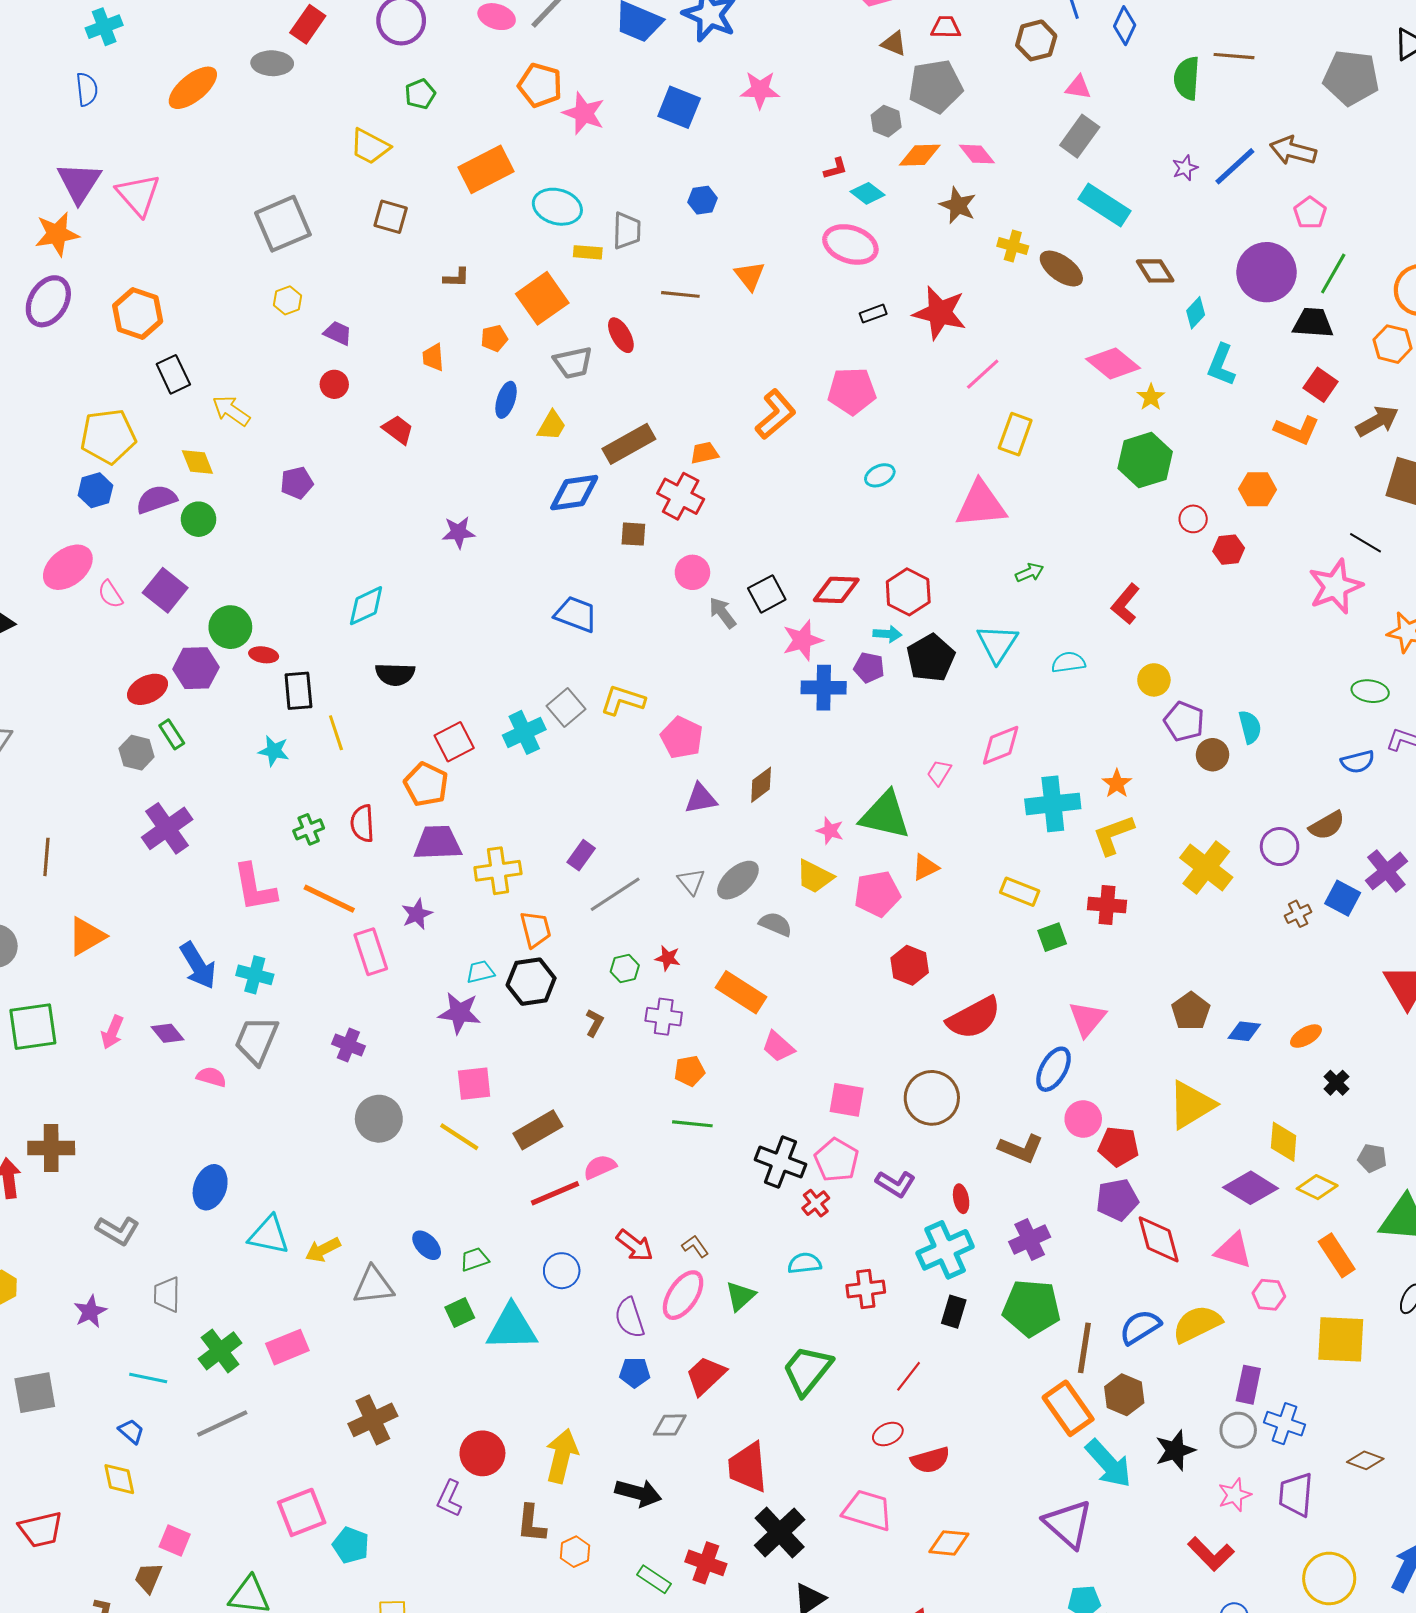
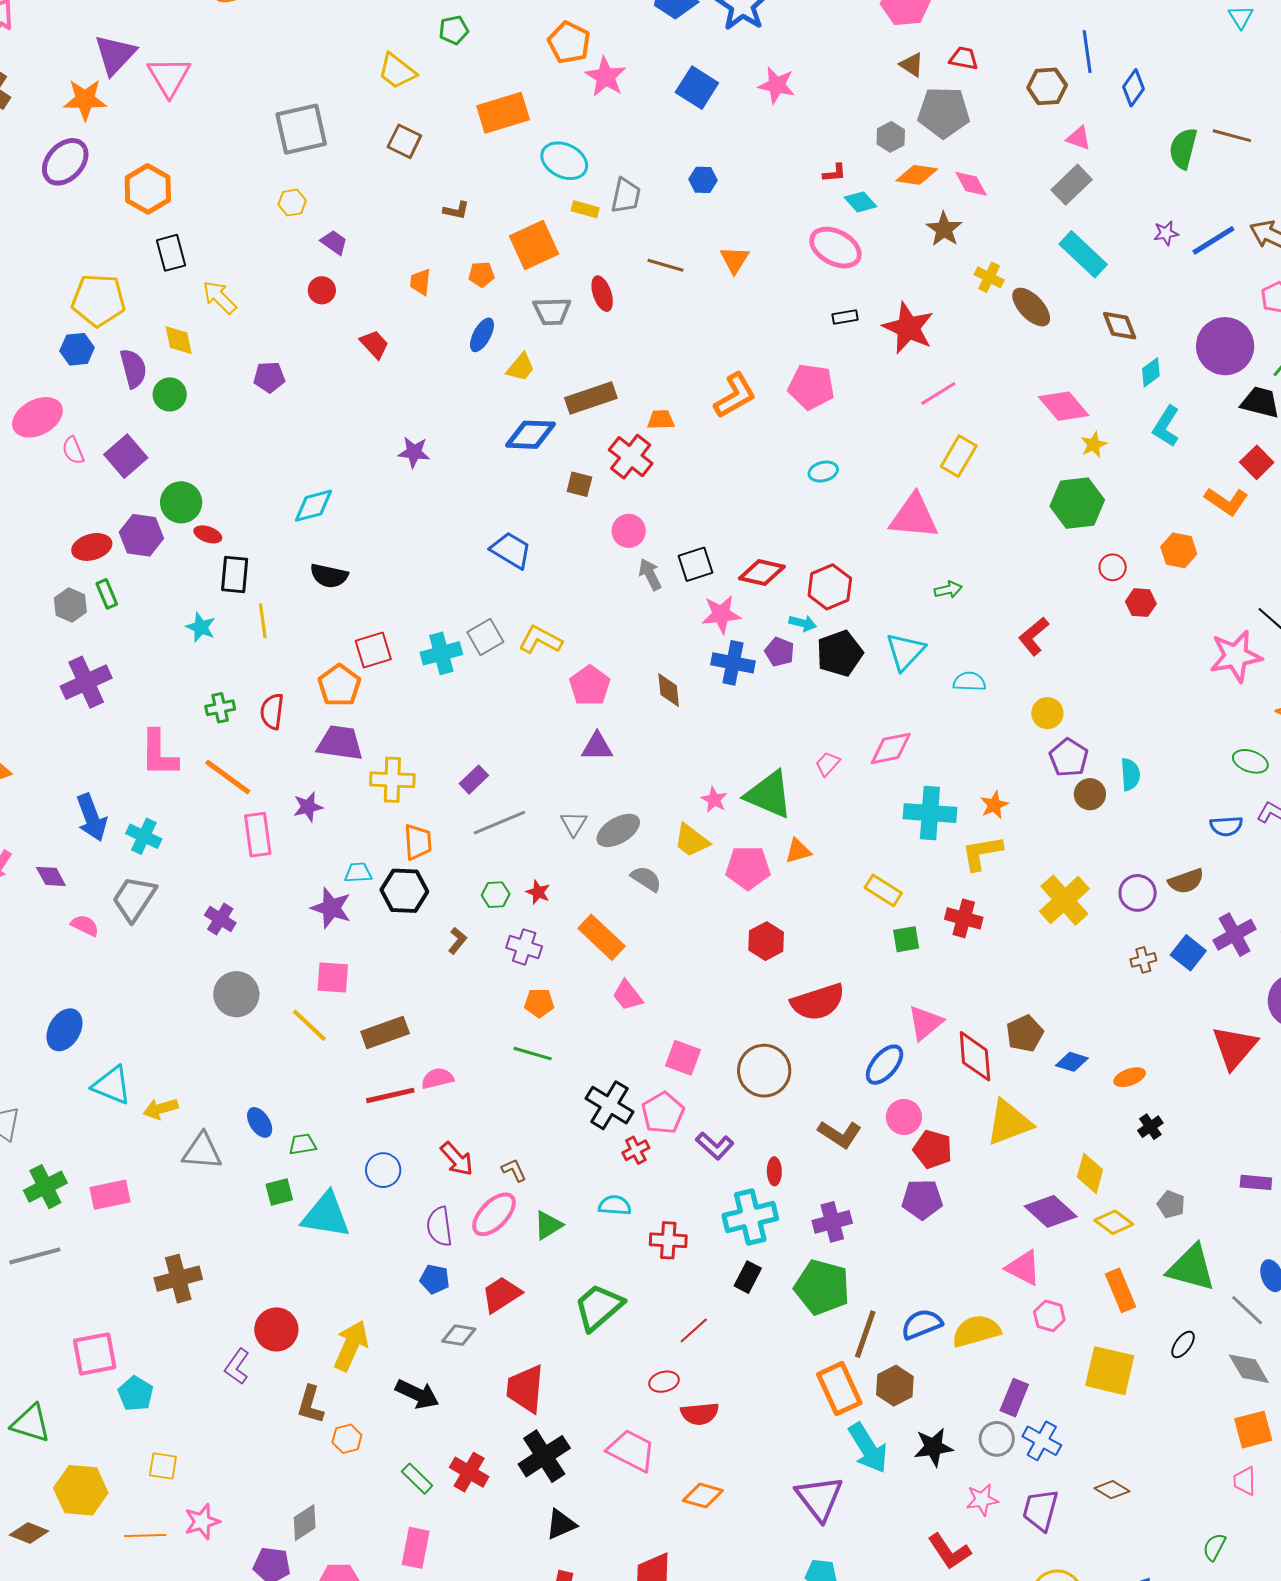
purple semicircle: (156, 499) -> (133, 368), turned 84
brown diamond: (761, 785) -> (669, 690), moved, turned -69
red diamond: (1159, 1239) -> (975, 1056), moved

